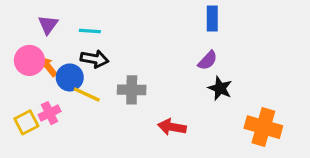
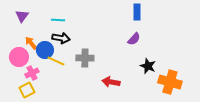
purple triangle: (48, 25) -> (22, 16), moved
pink circle: (29, 60) -> (19, 57), moved
black star: (220, 88) -> (148, 66), moved
yellow square: (26, 122) -> (27, 90), moved

